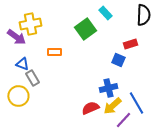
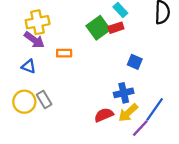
purple arrow: (16, 37) -> (34, 40), moved
red rectangle: (130, 44) -> (116, 28), moved
gray rectangle: (32, 78) -> (44, 99), moved
blue line: (136, 103) -> (155, 109), turned 65

